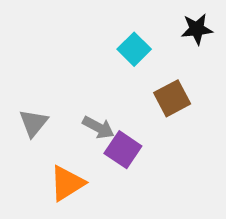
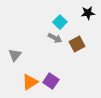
gray arrow: (98, 127) -> (55, 38), moved
purple square: (123, 150) -> (51, 81), moved

